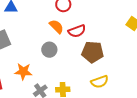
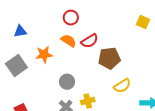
gray circle: (49, 50) -> (67, 82), moved
orange star: (23, 72) -> (44, 54), moved

